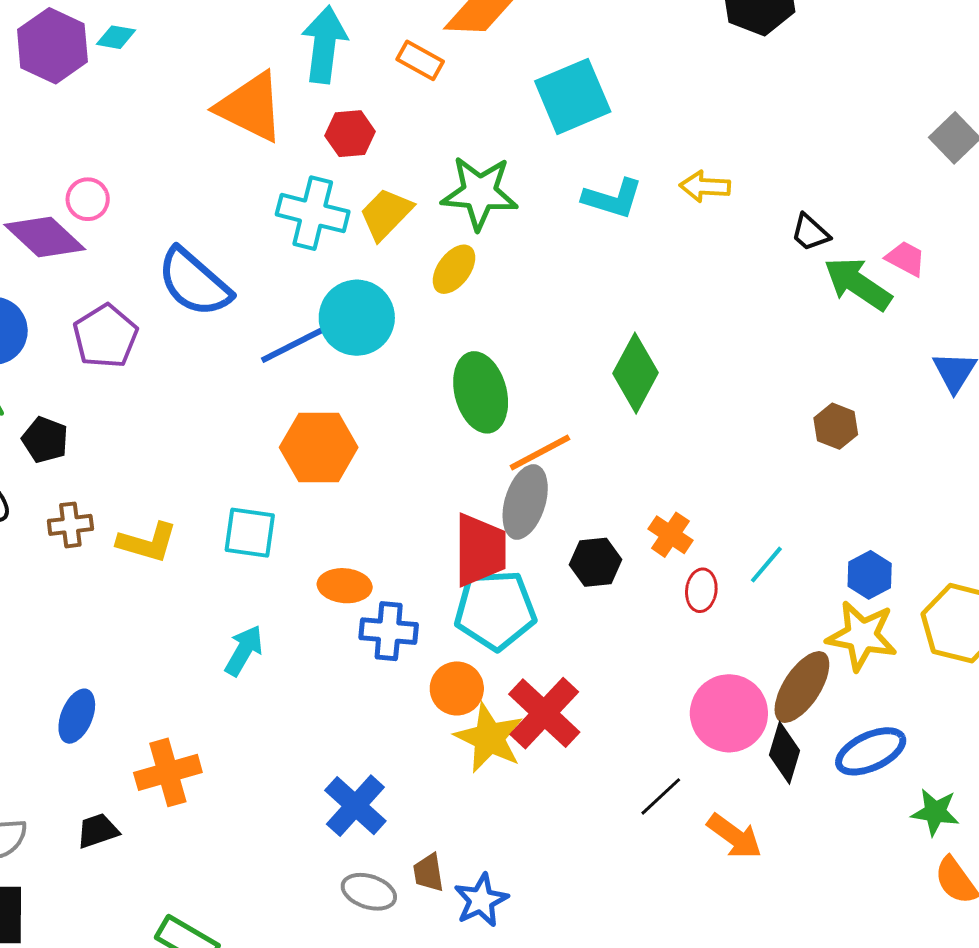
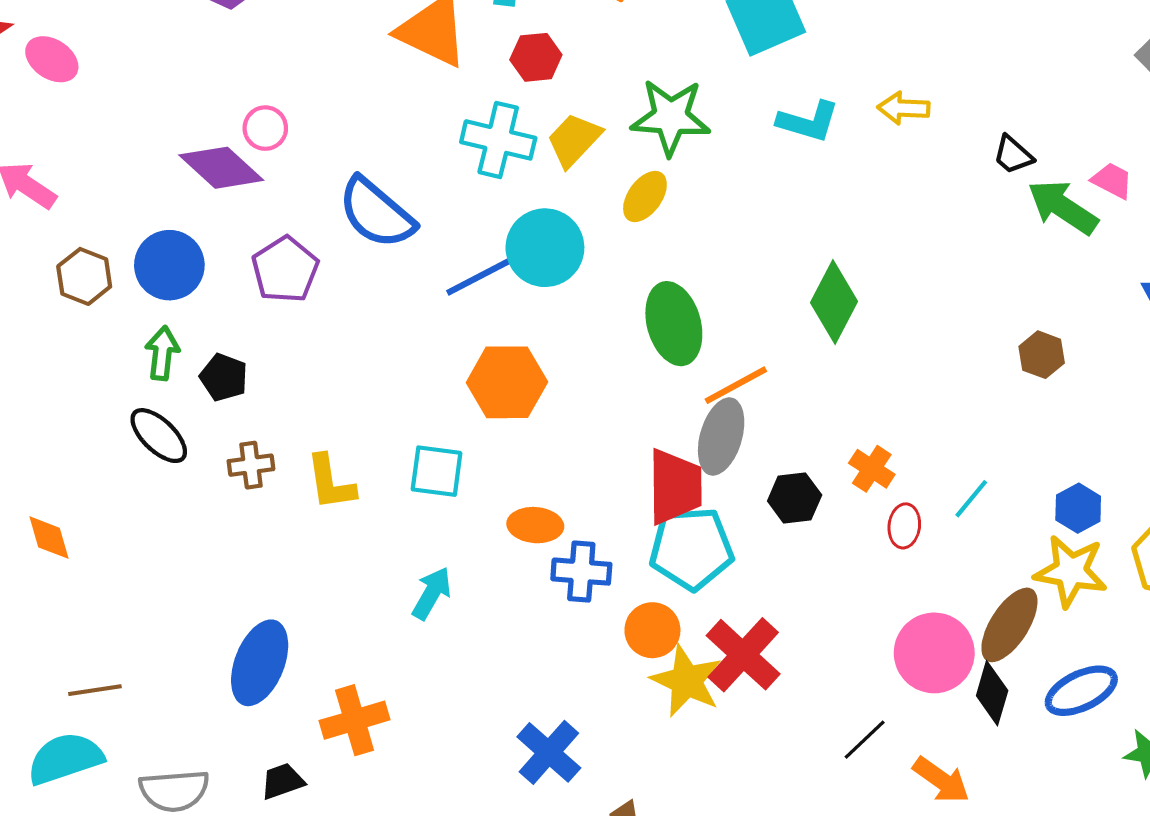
yellow L-shape: (147, 542) -> (331, 482), turned 66
blue ellipse: (77, 716) -> (260, 663), size x1.5

